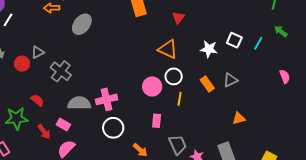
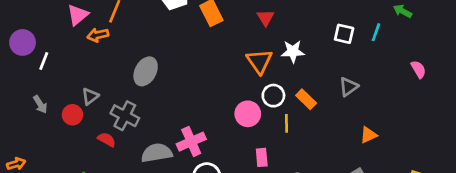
gray ellipse: (82, 24) -> (146, 71), moved
orange triangle: (168, 49) -> (259, 61), turned 40
white star: (209, 49) -> (293, 51), moved
orange rectangle: (207, 84) -> (306, 99), moved
red semicircle: (37, 100) -> (107, 140), moved

